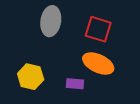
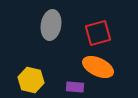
red square: (98, 29) -> (98, 33), turned -32

